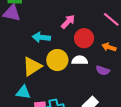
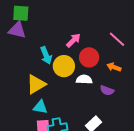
cyan arrow: (41, 37) -> (46, 55), turned -120
yellow circle: (57, 60) -> (64, 66), moved
cyan triangle: (23, 92) -> (40, 107), moved

